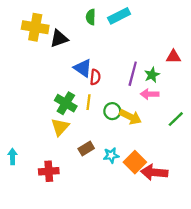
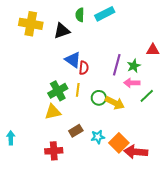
black triangle: (59, 39) -> (62, 31), moved
green cross: (66, 103) -> (58, 91), turned 30
green line: (176, 119) -> (147, 96), moved
yellow triangle: (60, 127) -> (53, 112), turned 36
red cross: (49, 171) -> (54, 151), moved

